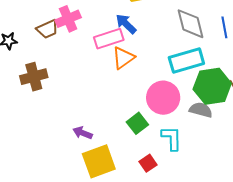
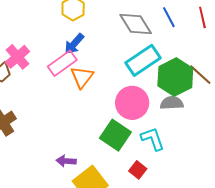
blue arrow: (126, 24) -> (74, 44), turned -75
green square: (137, 123) -> (115, 135), size x1.4

